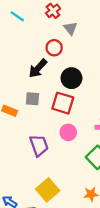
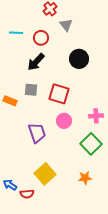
cyan line: (17, 16) -> (16, 33), moved, turned -32
red circle: (54, 48) -> (41, 38), moved
black circle: (71, 78) -> (79, 59), moved

